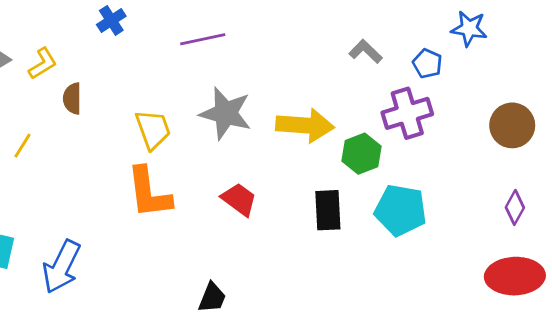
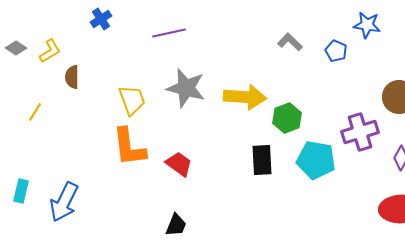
purple cross: (407, 113) -> (360, 132), moved
red trapezoid: (239, 199) -> (179, 164), moved

